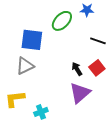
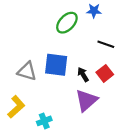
blue square: (32, 40) -> (56, 65), moved
gray triangle: (25, 66) -> (27, 71), turned 42
yellow L-shape: (15, 99) -> (16, 107), turned 145

